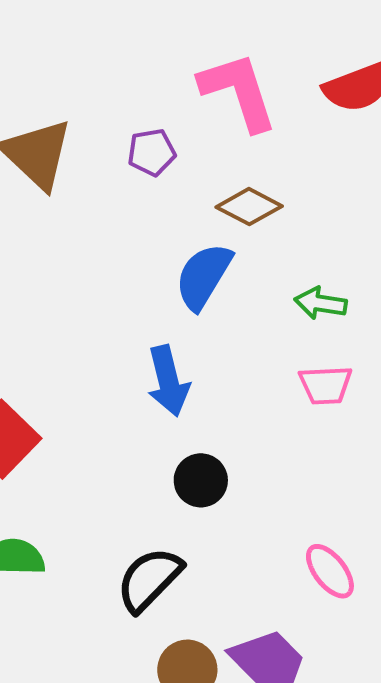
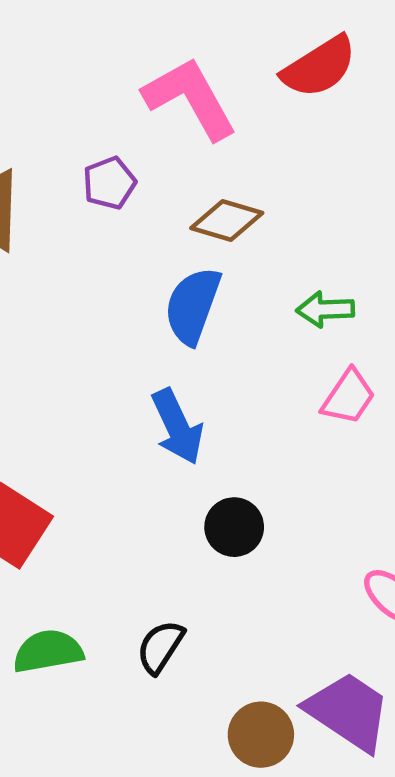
pink trapezoid: (326, 385) -> (348, 397), turned -42
black semicircle: (149, 579) -> (160, 647), moved, size x0.7

